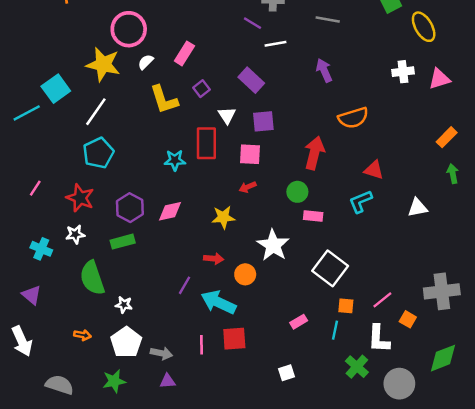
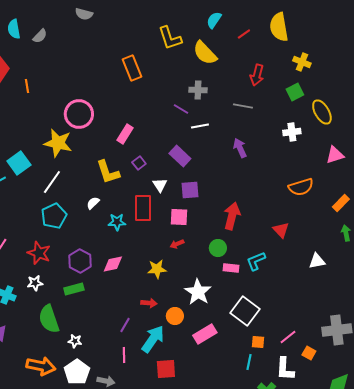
white semicircle: (146, 62) -> (93, 203), moved
white cross: (403, 72) -> (292, 132), moved
orange semicircle: (353, 118) -> (301, 187), moved
red triangle: (374, 170) -> (281, 230), turned 30
cyan L-shape: (360, 202) -> (256, 261), moved
cyan arrow: (218, 302) -> (153, 339), turned 100
pink rectangle: (299, 322) -> (205, 334), moved, size x1.6
orange arrow: (83, 335) -> (41, 366), size x2.0
pink line: (201, 345) -> (124, 355), moved

